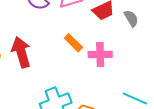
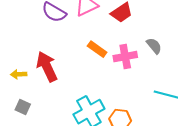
gray semicircle: (131, 18) -> (154, 46), moved

